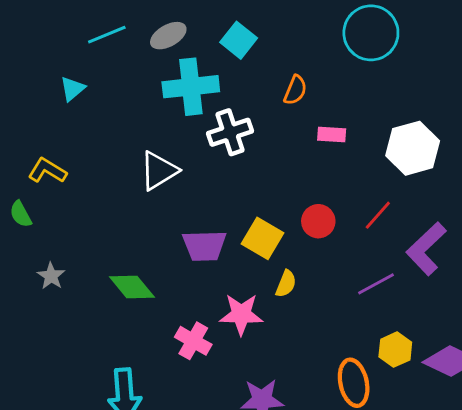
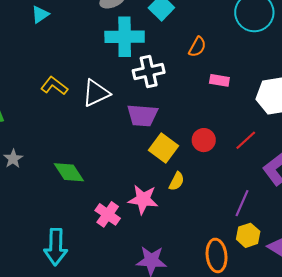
cyan triangle: (72, 89) -> (40, 14), moved
yellow L-shape: (47, 171) -> (54, 86), moved
purple trapezoid: (204, 246) -> (142, 115), moved
purple line: (376, 284) -> (242, 203), moved, turned -44

